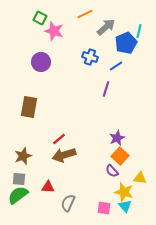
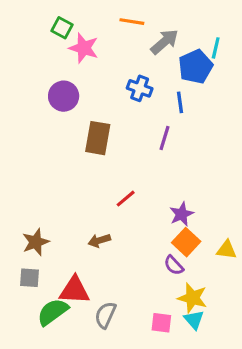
orange line: (85, 14) -> (132, 22), turned 35
blue line: (116, 66) -> (180, 102), turned -64
brown rectangle: (29, 107) -> (98, 138), moved
red line: (59, 139) -> (126, 199), moved
brown arrow: (64, 155) -> (99, 240), size x0.6
yellow triangle: (140, 178) -> (227, 250), moved
red triangle: (48, 187) -> (74, 290), size x1.5
green semicircle: (18, 195) -> (53, 312), moved

